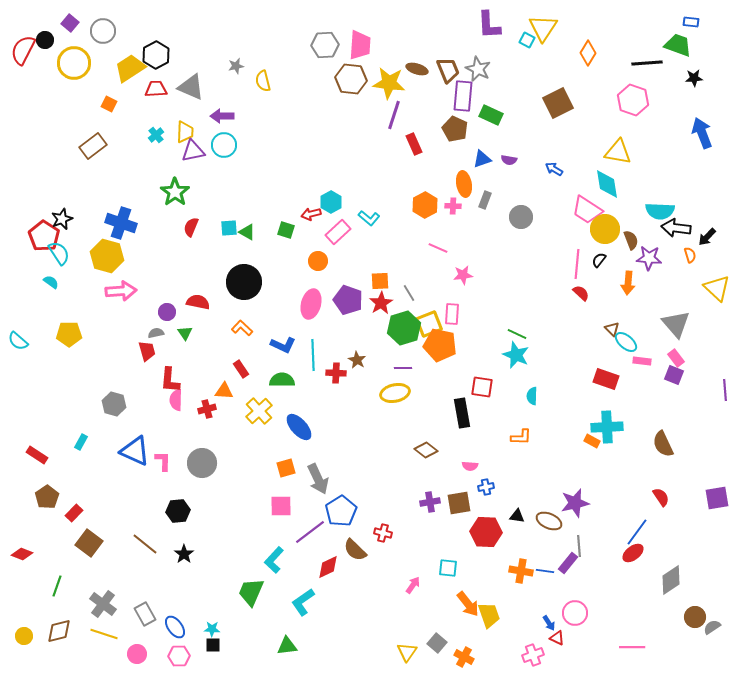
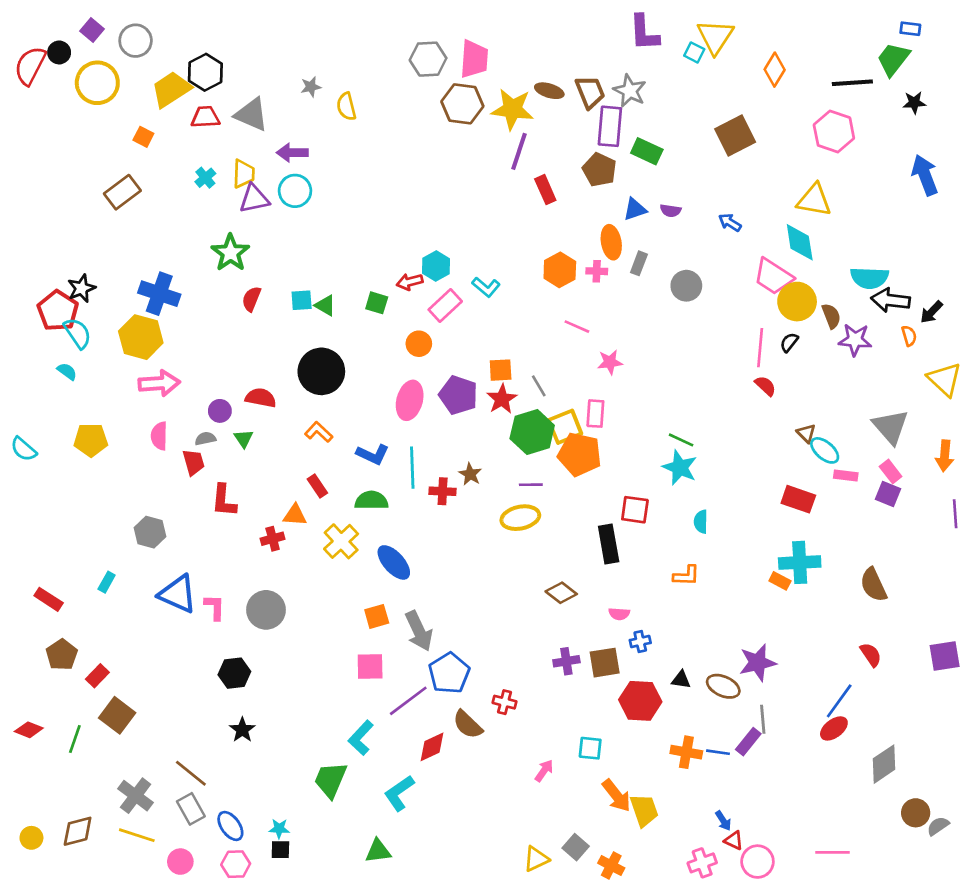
green trapezoid: (678, 45) -> (893, 59), turned -72
orange arrow: (628, 283) -> (945, 456), moved
pink semicircle: (176, 400) -> (159, 436), moved
brown line: (145, 544) -> (191, 773), moved
green line: (57, 586) -> (75, 739), moved
pink circle: (575, 613) -> (757, 862), moved
yellow triangle: (407, 652) -> (536, 859), turned 30

